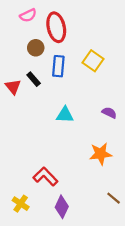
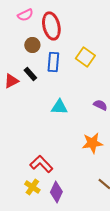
red triangle: (13, 87) -> (11, 81), turned 42
yellow cross: (21, 204) -> (32, 187), moved

